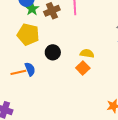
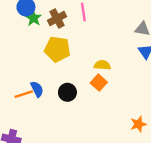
yellow pentagon: (28, 34) -> (57, 49), moved
black circle: (53, 52) -> (67, 92), moved

